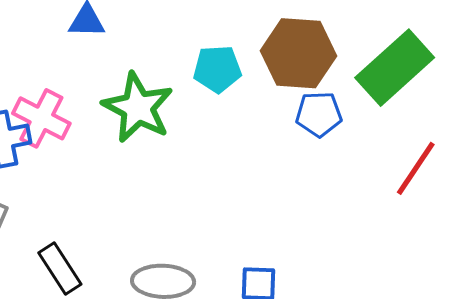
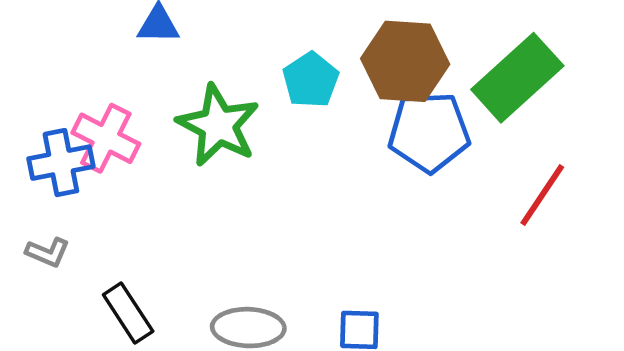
cyan pentagon: (217, 69) -> (311, 80), turned -30
blue pentagon: (319, 114) -> (429, 132), size x1.5

